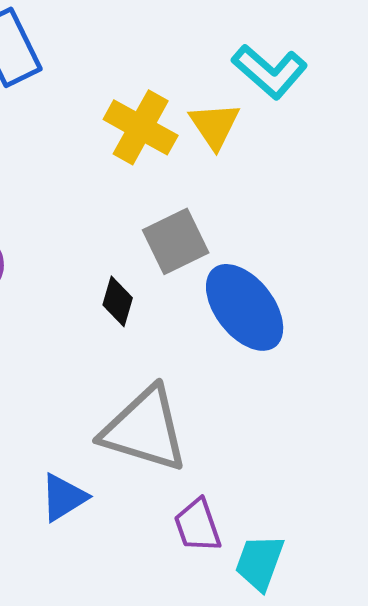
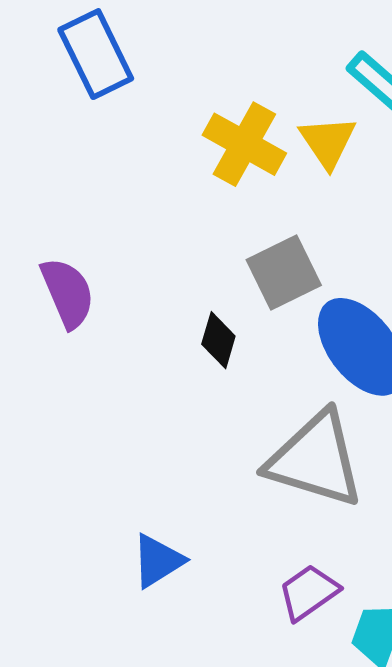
gray triangle: (145, 429) -> (315, 459), moved
purple trapezoid: (198, 525) -> (309, 592), turned 74

